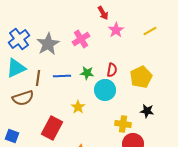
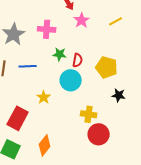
pink cross: (81, 39) -> (47, 29), turned 36
green star: (87, 73) -> (60, 54), moved
yellow pentagon: (141, 77) -> (107, 67), turned -30
black star: (147, 111) -> (119, 95), moved

